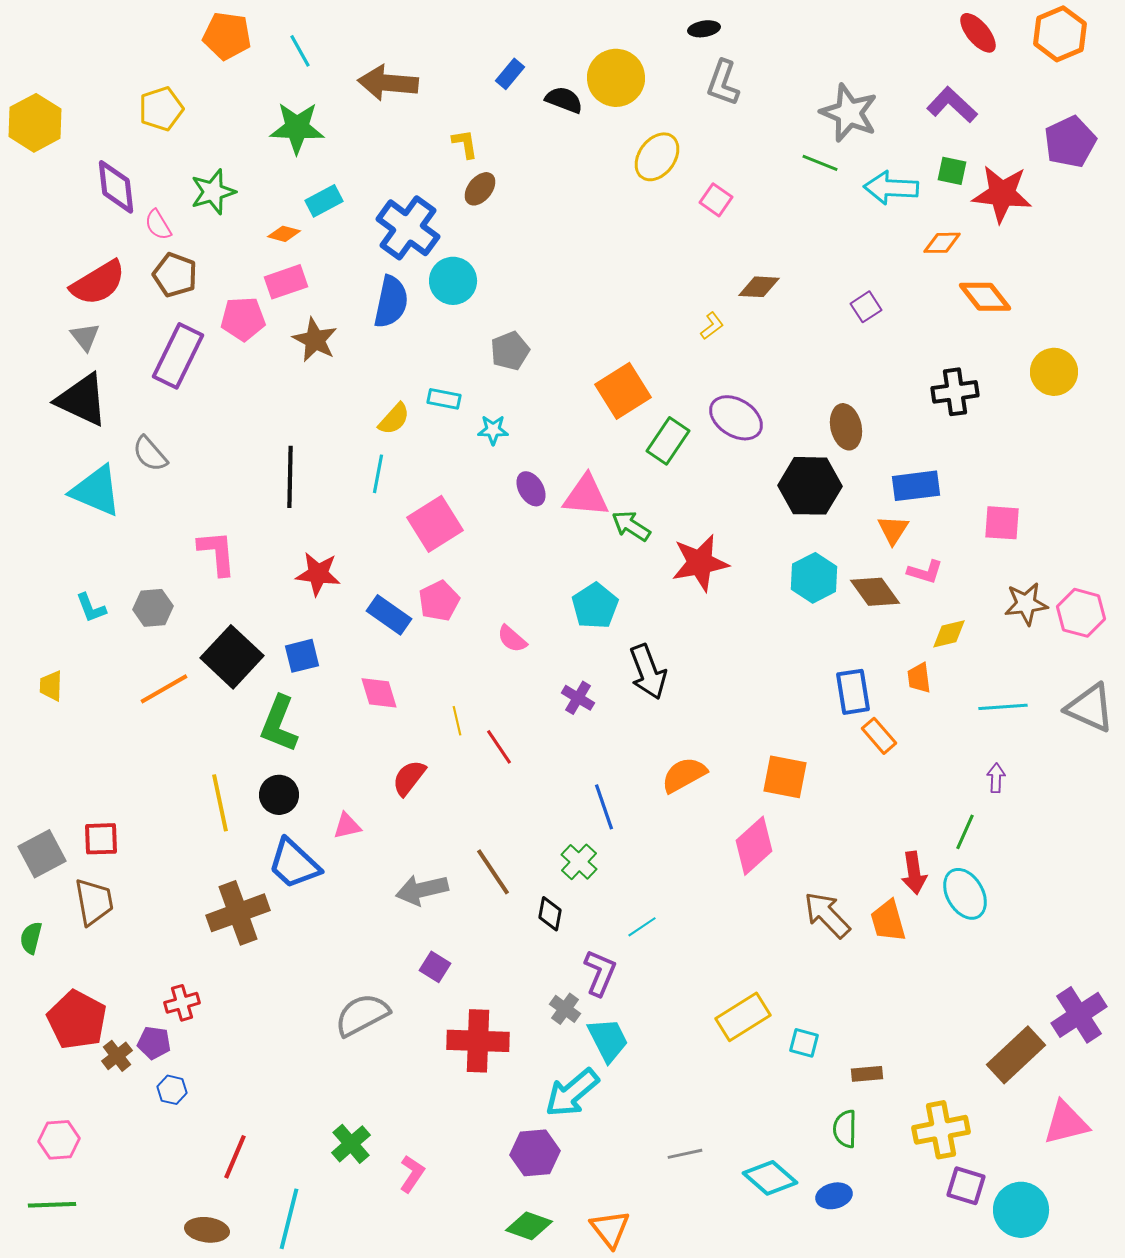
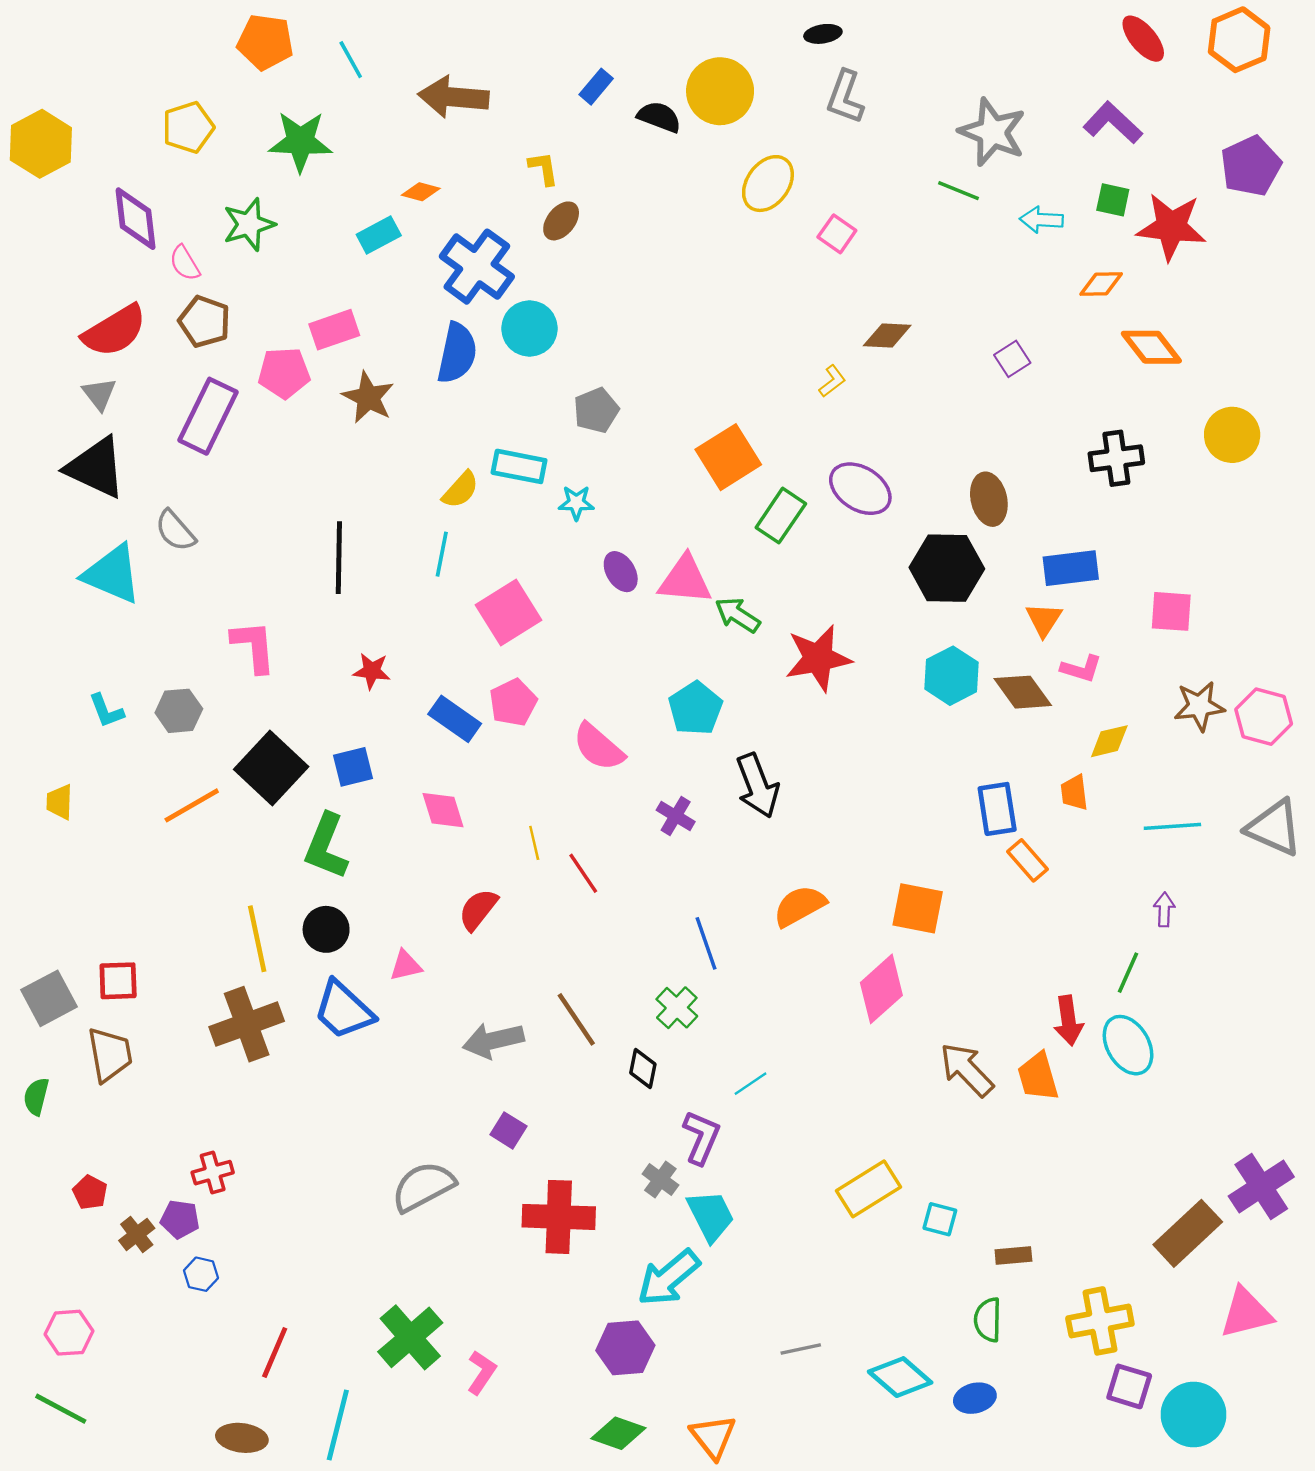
green star: (297, 128) -> (300, 141), moved
cyan arrow: (891, 188) -> (1042, 220), size x0.7
orange diamond: (284, 234) -> (421, 192), moved
cyan rectangle: (444, 399) -> (519, 466), size x1.4
red star: (318, 574) -> (372, 671), size x0.7
pink semicircle: (512, 639) -> (598, 747), size x1.5
brown cross: (238, 913) -> (247, 1024), moved
red pentagon: (77, 1020) -> (90, 1192), size x0.5
green cross: (351, 1144) -> (410, 1337), size x1.4
green line: (52, 1205) -> (61, 1409), turned 30

